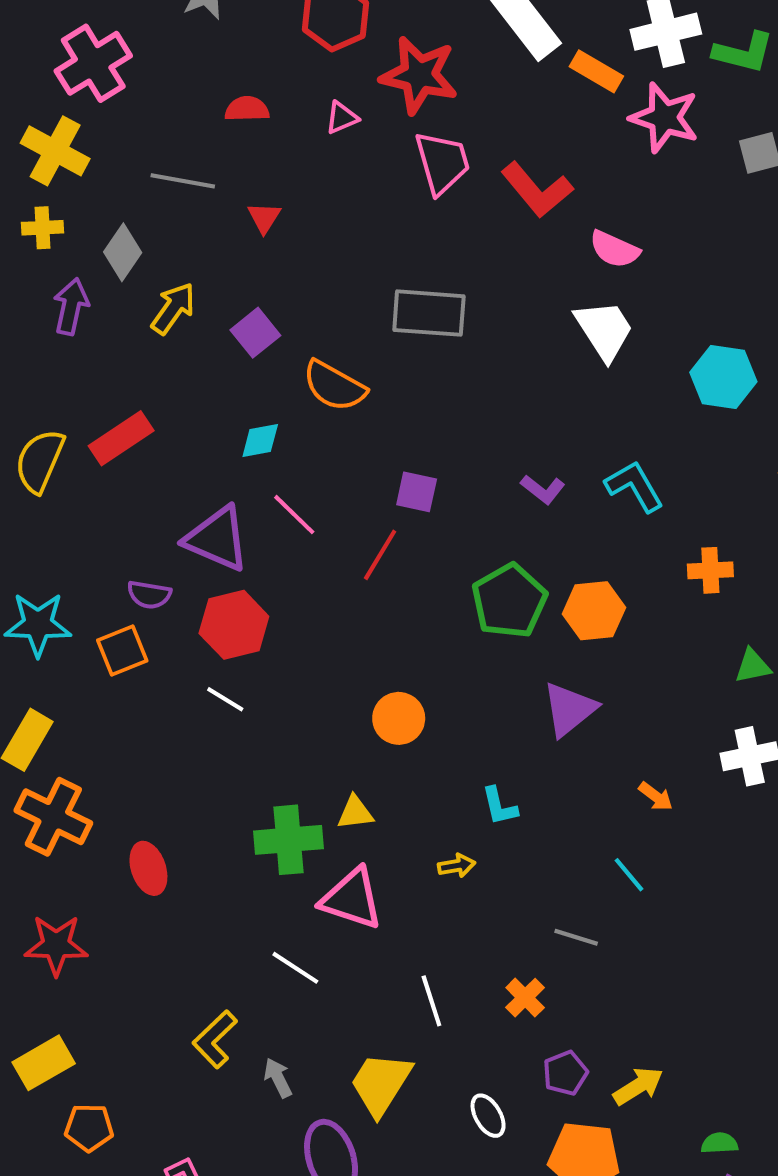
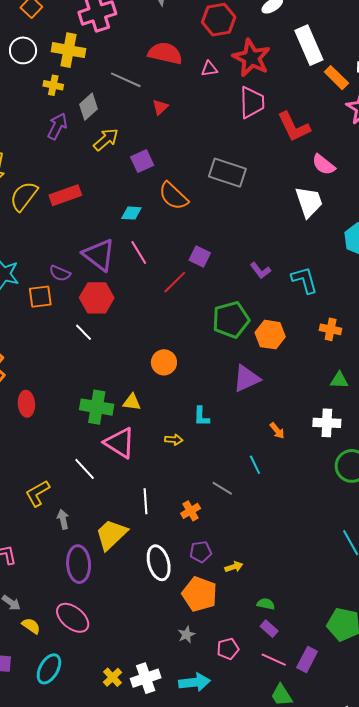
red semicircle: (247, 109) -> (165, 53), size x1.6
yellow cross: (55, 151) -> (69, 50), turned -32
yellow arrow: (638, 1086) -> (234, 567), size x0.7
white ellipse: (488, 1116) -> (159, 563), size x1.6

